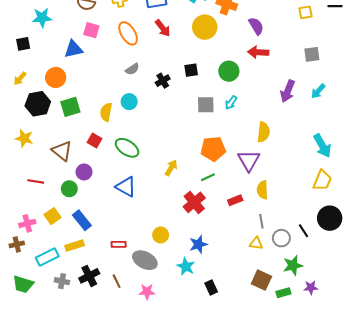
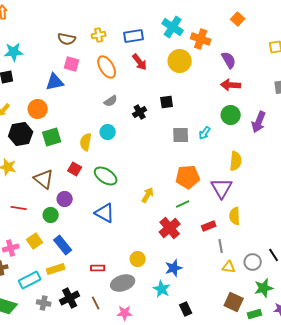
cyan star: (42, 18) -> (14, 52), moved
green circle: (229, 71) -> (231, 115), moved
gray line: (261, 221) -> (221, 246), moved
gray ellipse: (145, 260) -> (123, 283), turned -45

